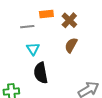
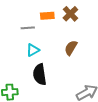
brown cross: (69, 20) -> (70, 14), moved
cyan triangle: (33, 49) -> (33, 50), turned 32

